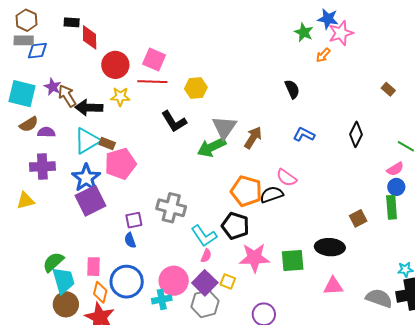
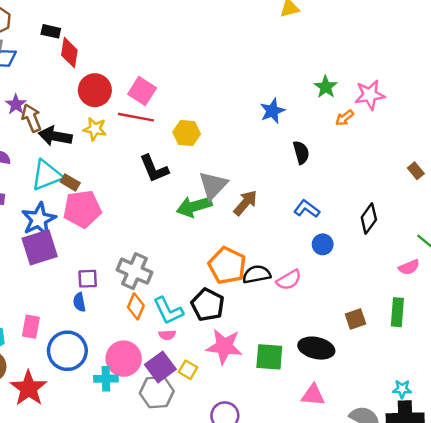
blue star: (328, 19) -> (272, 111), moved, turned 30
pink semicircle: (287, 178) -> (289, 280), moved, turned -75
blue circle: (396, 187) -> (323, 244), moved
pink semicircle: (206, 256) -> (167, 335), turned 56
orange diamond: (100, 292) -> (136, 306), moved

